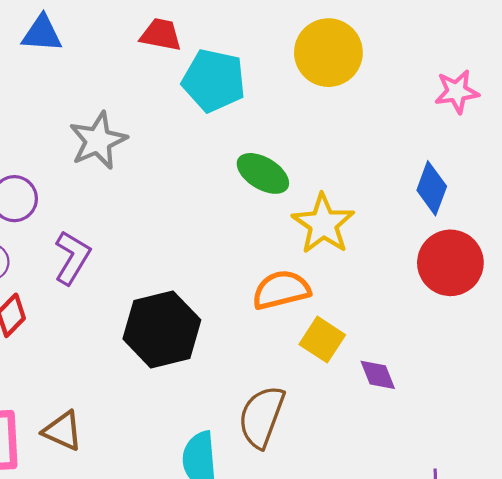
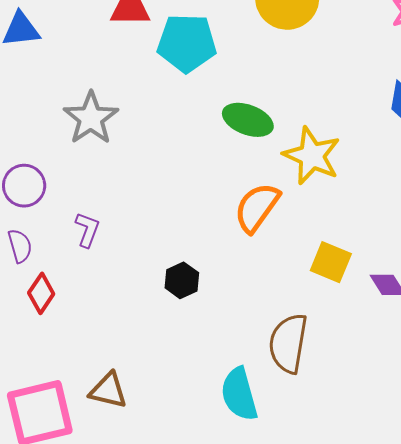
purple L-shape: (72, 258) -> (87, 230), size x0.7
orange semicircle: (281, 290) -> (257, 207), moved, turned -30
black hexagon: (162, 329) -> (182, 280), size x0.5

